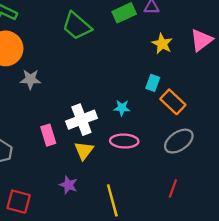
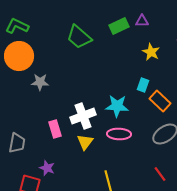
cyan star: (122, 108) -> (117, 106), size x1.6
purple star: (68, 185) -> (47, 168), moved
red line: (173, 189) -> (160, 174), turned -56

